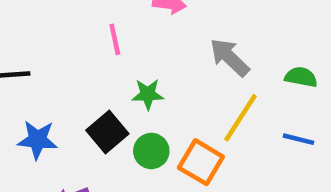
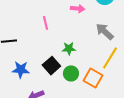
pink line: (115, 39) -> (45, 23), moved

